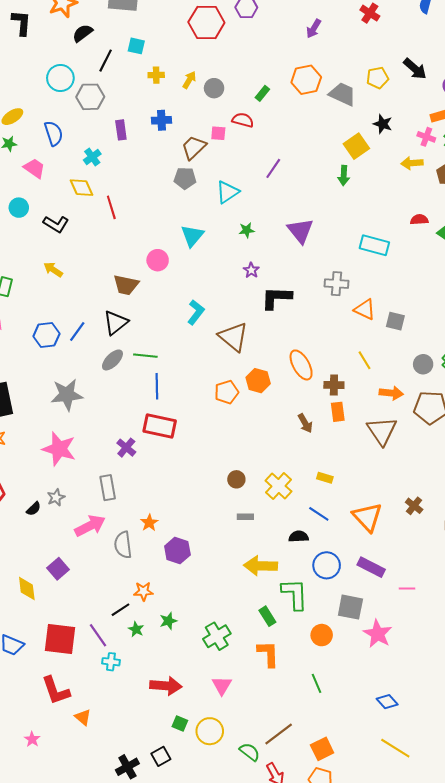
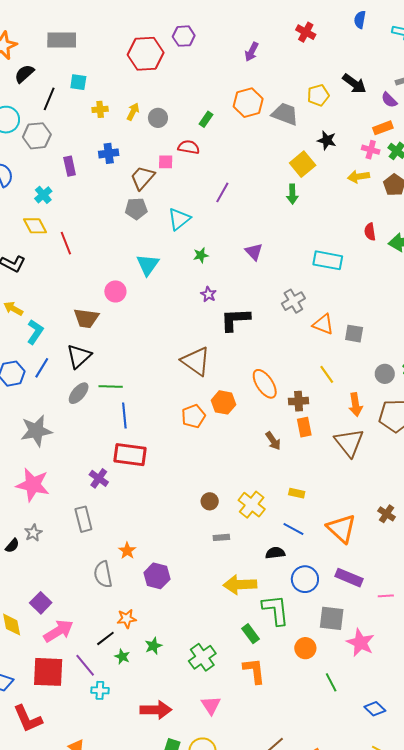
red semicircle: (419, 220) -> (370, 232), turned -90
purple triangle: (300, 231) -> (254, 252), size x0.7
gray cross: (337, 284) -> (293, 301), turned -30
cyan L-shape: (196, 312) -> (35, 332), moved
orange arrow: (391, 393) -> (355, 405), turned 80
pink arrow: (90, 526) -> (59, 631), moved
green line: (316, 683) -> (331, 682), moved
red L-shape: (56, 691) -> (28, 719), moved

